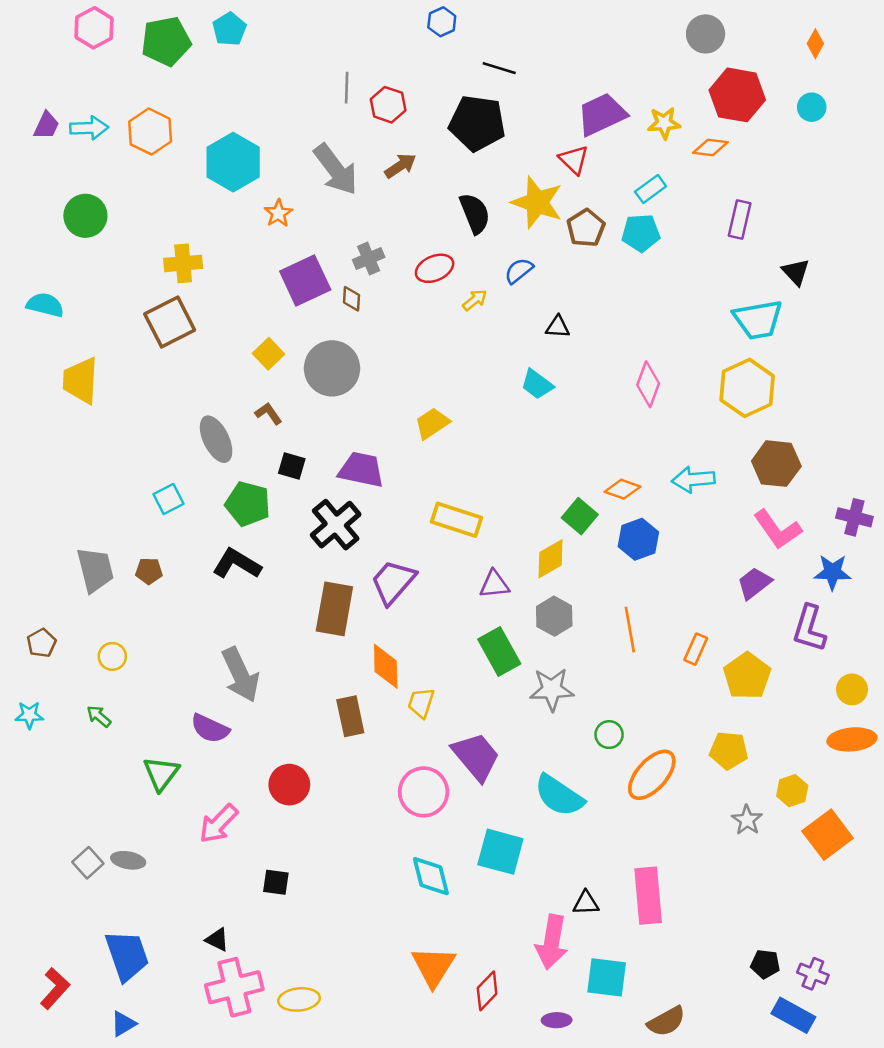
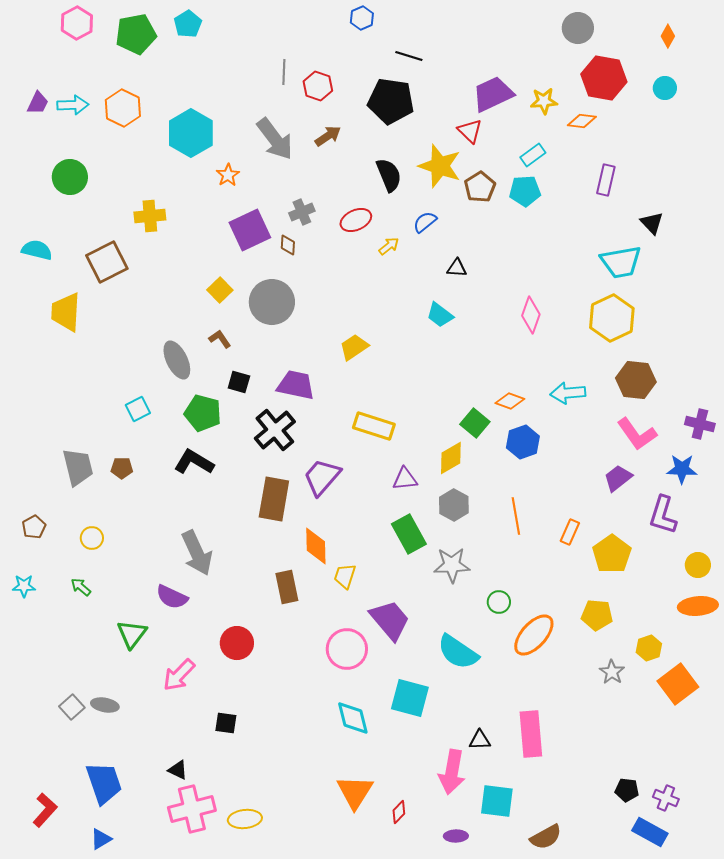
brown square: (170, 322) -> (107, 262), moved
red diamond: (487, 991) -> (399, 812), size x0.7

